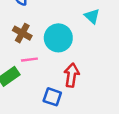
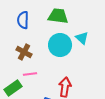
cyan circle: (58, 38) -> (60, 45), moved

